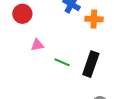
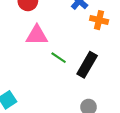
pink triangle: (37, 45) -> (37, 35), size x1.6

